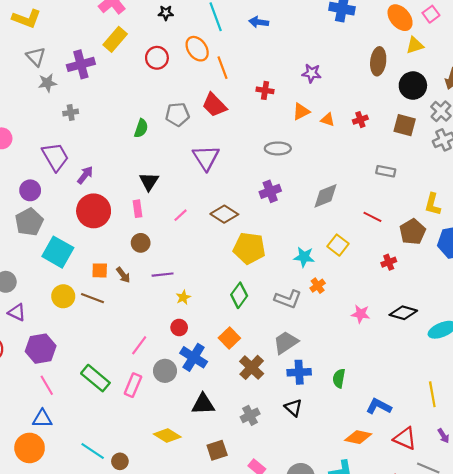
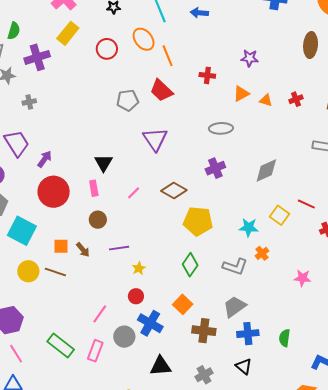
green semicircle: (141, 128) -> (14, 31), moved
red line: (372, 217) -> (306, 204), moved
brown cross: (252, 367) -> (204, 331), turned -35

